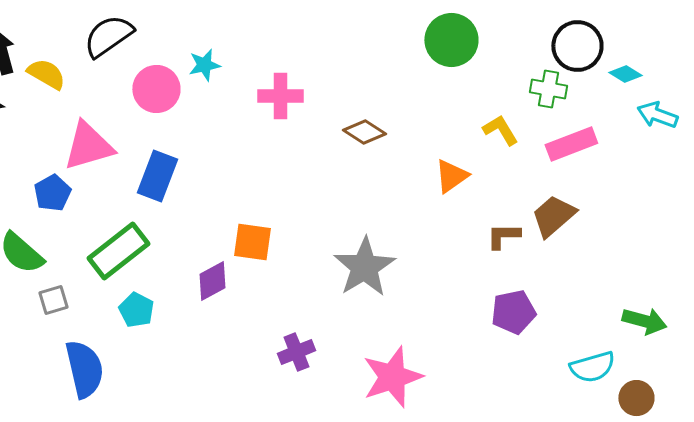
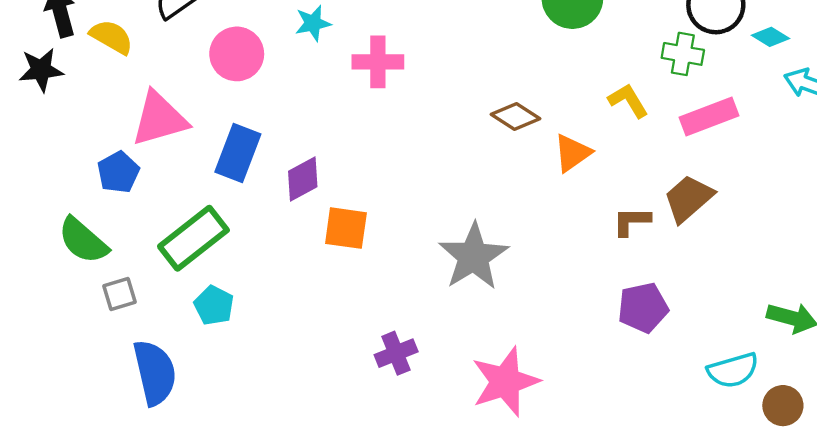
cyan star: (204, 65) -> (313, 23), moved
brown diamond: (364, 132) -> (516, 117), moved
purple diamond: (212, 281) -> (303, 179), moved

